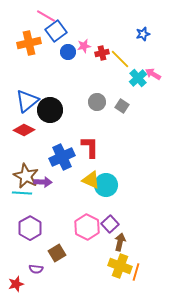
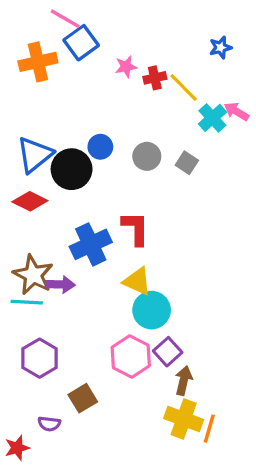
blue circle: (68, 52) -> (100, 147), moved
cyan circle: (106, 185) -> (152, 310), moved

